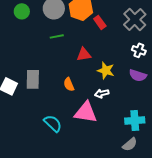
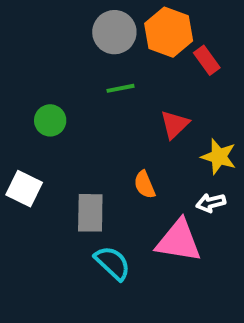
green circle: (22, 11) -> (50, 120), moved
red triangle: (84, 54) -> (175, 124), turned -35
gray rectangle: (33, 79) -> (90, 213), moved

